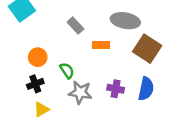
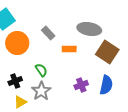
orange circle: (38, 57) -> (17, 43), moved, size x1.5
purple cross: (116, 89) -> (81, 85), turned -32
gray star: (80, 92) -> (41, 91), moved, turned 30

